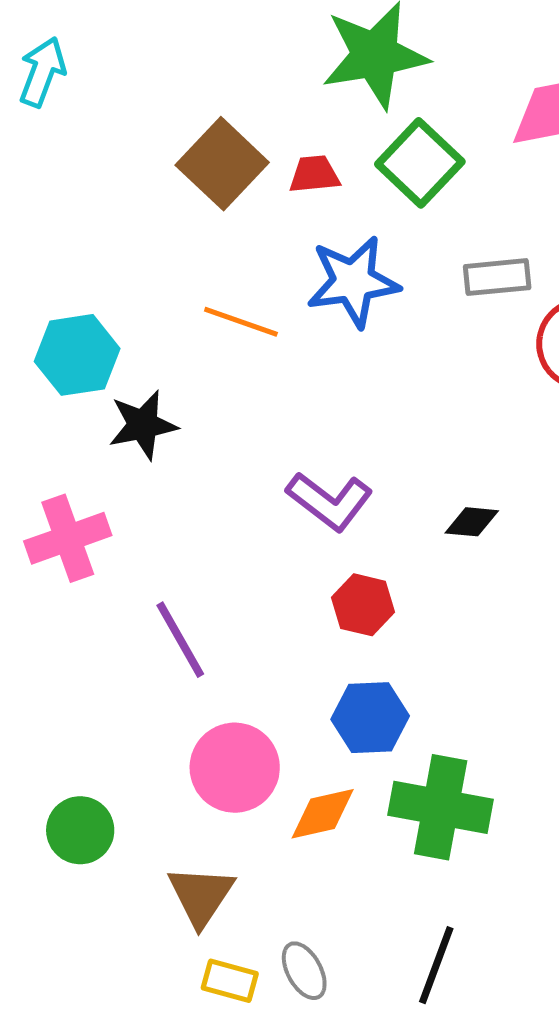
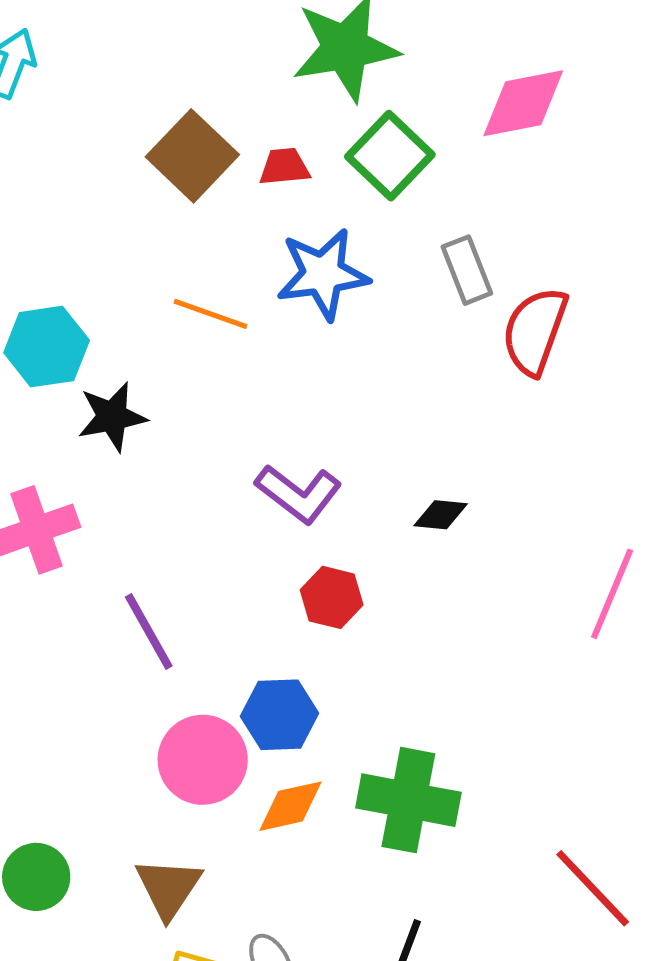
gray rectangle: (497, 277) -> (467, 270), turned 74
blue hexagon: (370, 718) -> (279, 715), moved
green circle: (80, 830) -> (36, 877), moved

